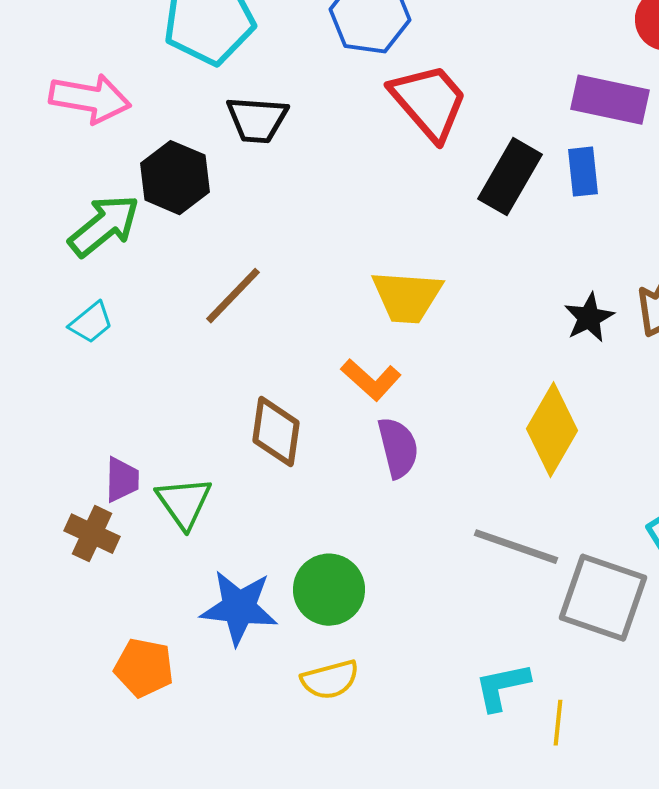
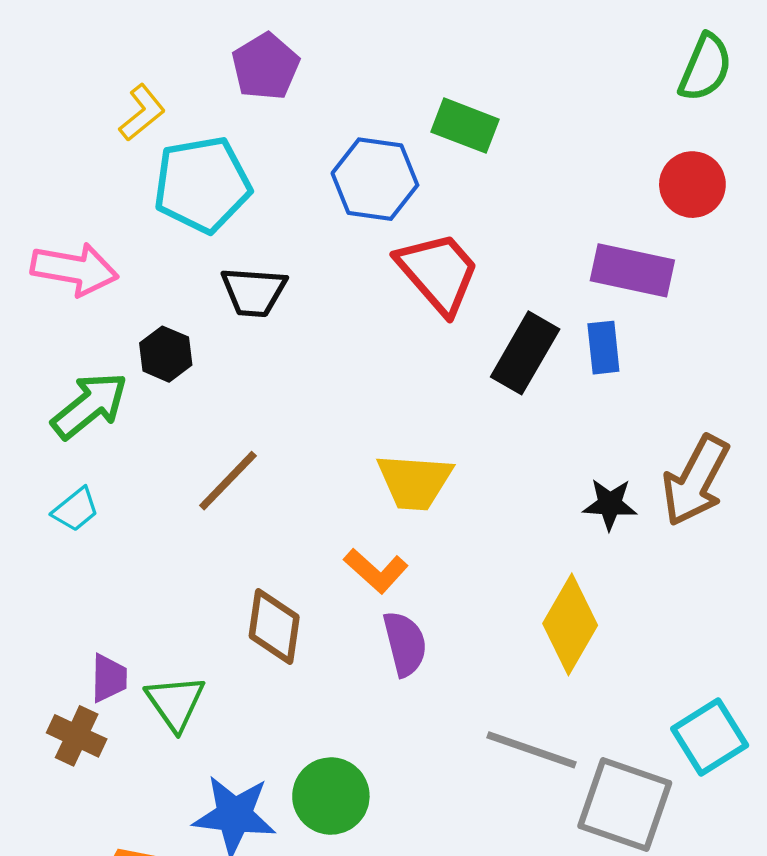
black hexagon: (175, 178) -> (166, 354), size x0.7
black star: (589, 318) -> (610, 504), turned 30

